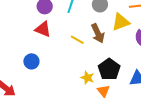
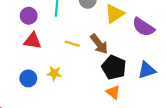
brown arrow: (98, 33) -> (99, 44), moved
yellow star: (87, 78) -> (54, 73), moved

